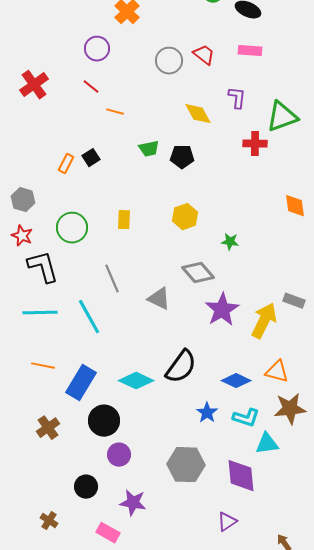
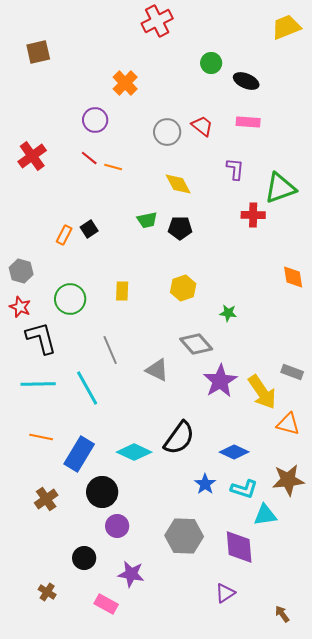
orange line: (115, 112) -> (113, 167), moved
yellow diamond: (198, 114) -> (178, 184), moved
yellow arrow: (264, 321) -> (262, 392), turned 120
orange triangle: (277, 372) -> (288, 424), moved

